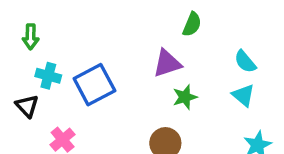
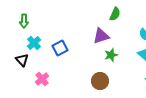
cyan cross: (48, 76) -> (34, 43), turned 32
blue square: (94, 85) -> (60, 48), size x0.7

